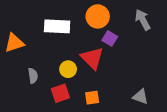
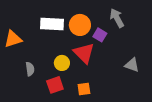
orange circle: (98, 16) -> (80, 25), moved
gray arrow: (143, 20) -> (117, 18), moved
gray triangle: (141, 97) -> (132, 65), moved

